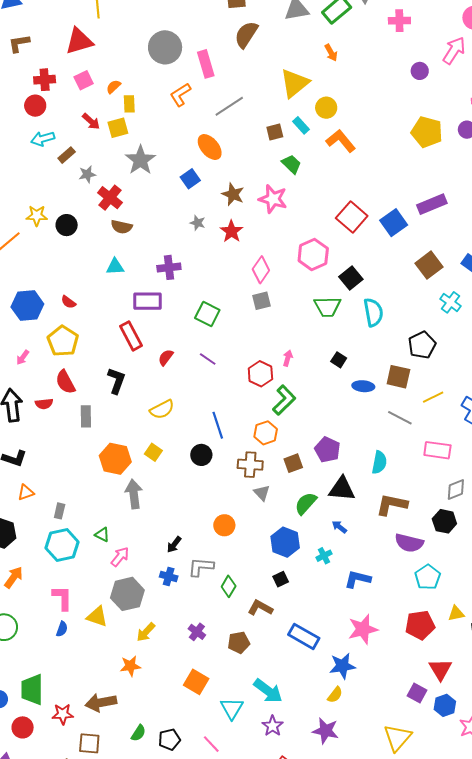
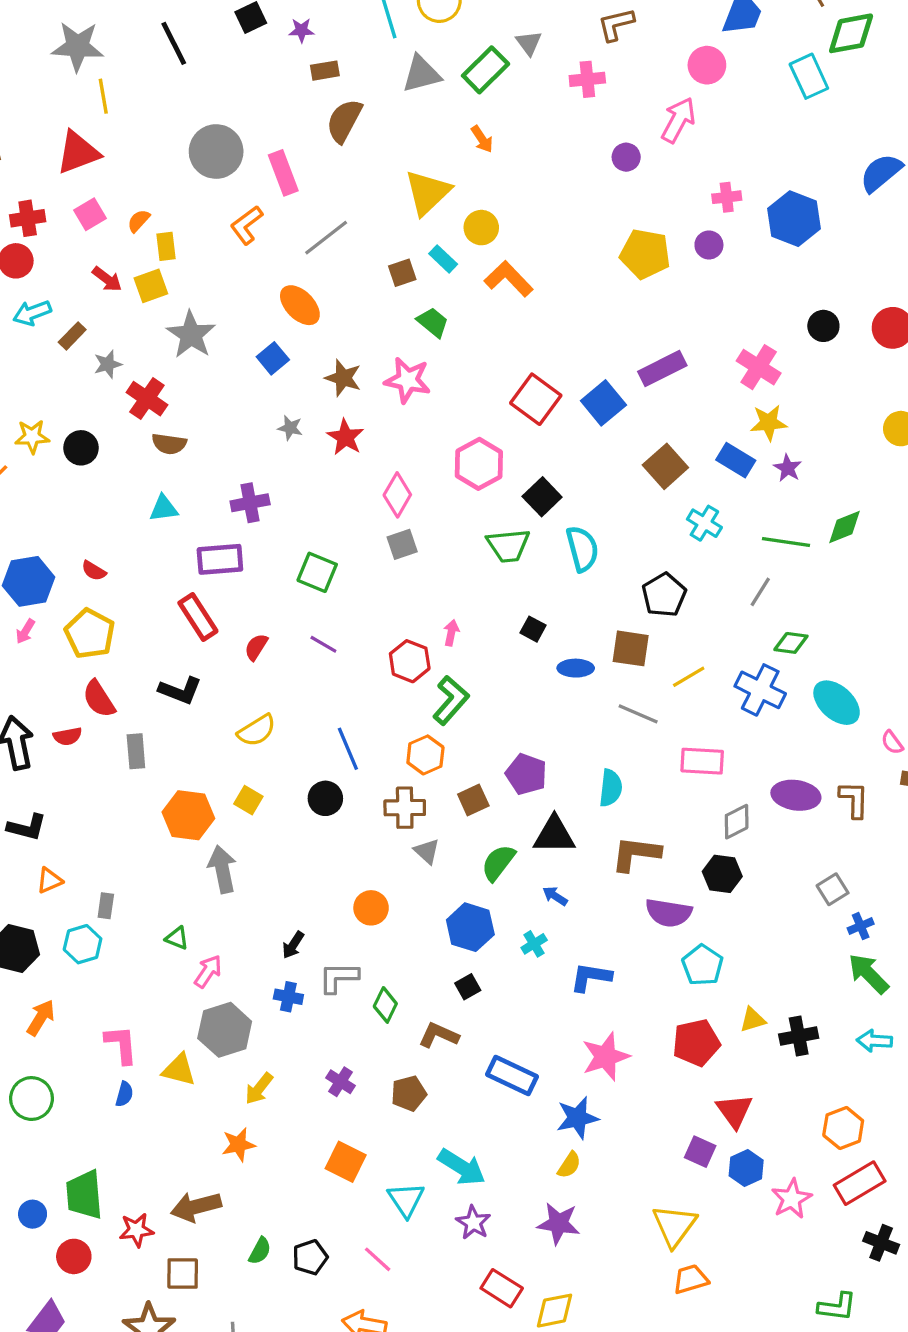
pink arrow: (23, 357) -> (25, 631), moved
black L-shape: (116, 381) -> (180, 690), turned 96
cyan hexagon: (62, 545) -> (83, 944), moved, size x0.7

